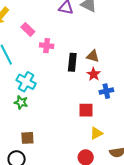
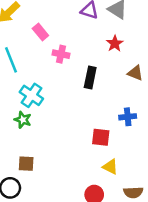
brown triangle: (93, 56) -> (135, 73), moved
red star: (94, 74) -> (115, 44), moved
yellow triangle: (96, 133) -> (110, 167), turned 48

